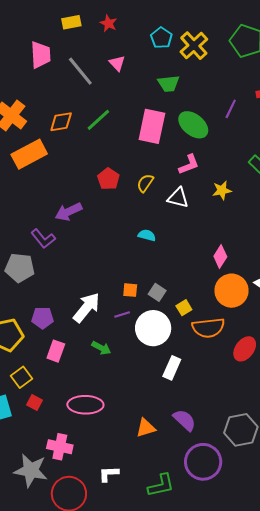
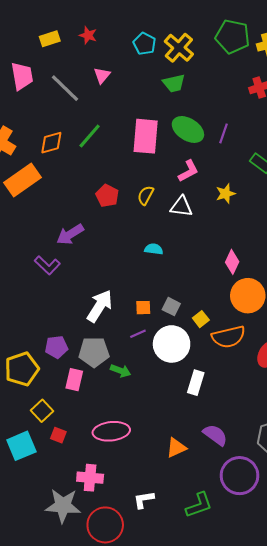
pink triangle: (117, 63) -> (102, 75), turned 30
green trapezoid: (169, 84) -> (174, 83), moved
purple line: (231, 109) -> (223, 133), moved
gray pentagon: (20, 268) -> (94, 352), moved
white arrow: (87, 308) -> (100, 306), moved

